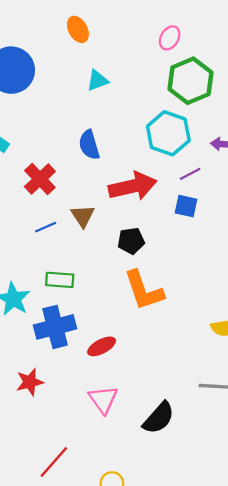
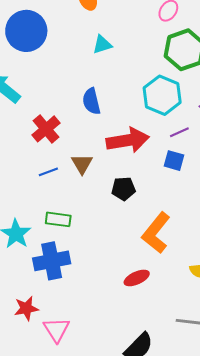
orange L-shape: (144, 290) -> (156, 233), moved, turned 54
red ellipse: (102, 346) -> (137, 278), moved
pink triangle: (103, 399) -> (57, 330), moved

